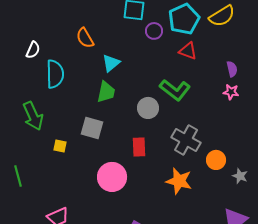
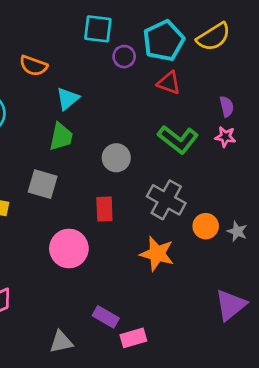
orange semicircle: (85, 38) -> (33, 66), turned -40
green L-shape: (175, 90) -> (178, 139), moved
gray star: (240, 176) -> (237, 231), moved

